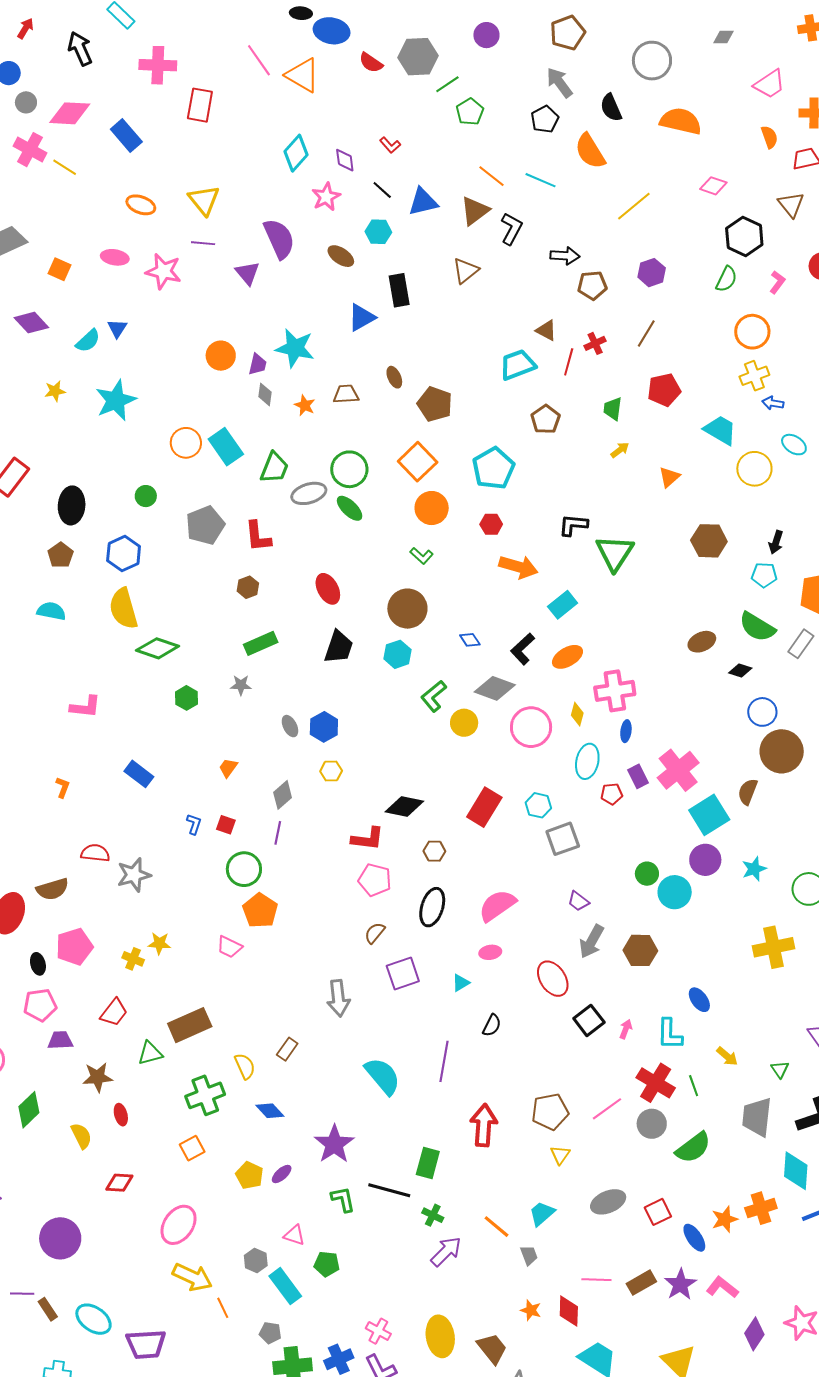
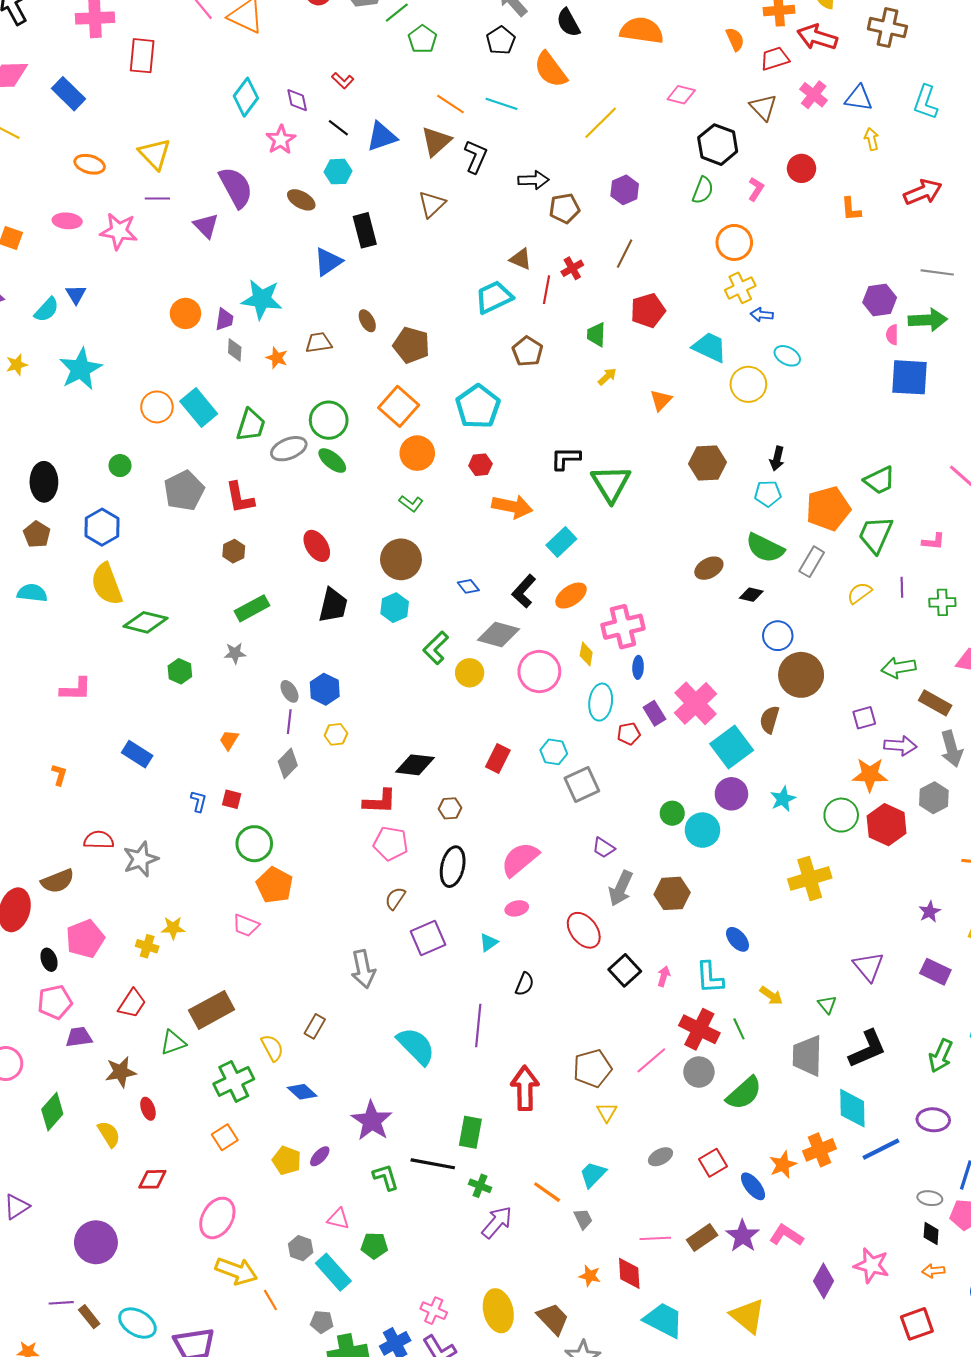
red rectangle: (484, 807) -> (498, 759), size x0.7
purple line: (278, 833) -> (289, 722), moved
gray ellipse: (608, 1202) -> (661, 1157), size x0.7

